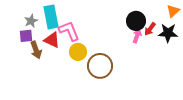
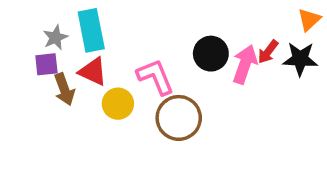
black circle: (136, 21) -> (211, 54), moved
pink L-shape: (69, 31) -> (155, 77), moved
pink arrow: (137, 36) -> (245, 64), size x1.5
yellow circle: (78, 52) -> (118, 104), moved

